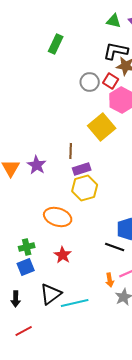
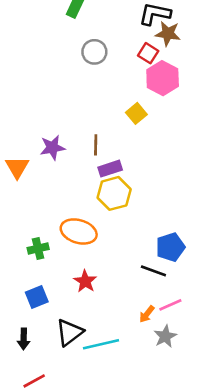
gray circle: (90, 82) -> (94, 52), moved
yellow square: (102, 127) -> (136, 113), size x0.6
purple star: (37, 165) -> (52, 148), moved, turned 30
green cross: (27, 247) -> (38, 249), moved
orange arrow: (110, 280) -> (147, 314), turned 48

